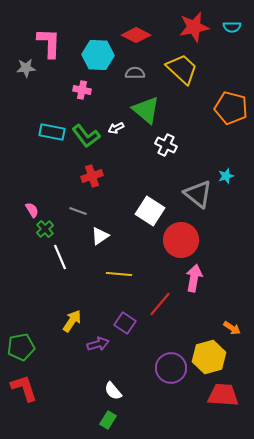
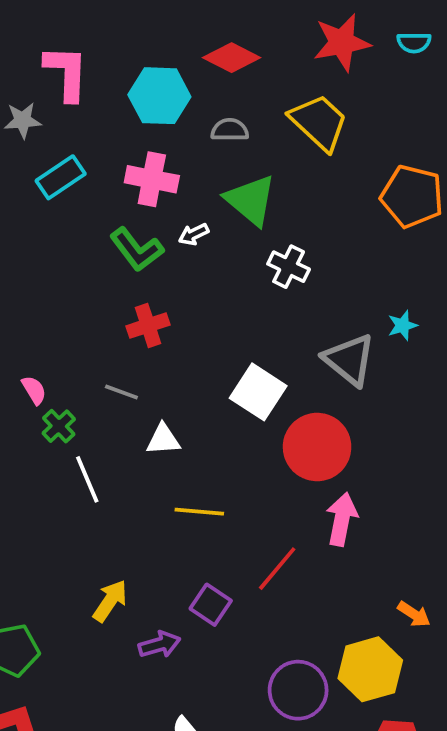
pink cross: (82, 90) -> (152, 179), moved, size x1.5
cyan rectangle: (52, 132) -> (61, 177), moved, turned -45
white triangle: (100, 236) -> (163, 439), turned 30

